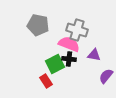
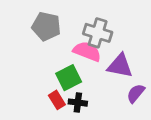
purple triangle: (94, 55) -> (120, 66), size x1.5
black cross: (69, 59) -> (78, 103), moved

